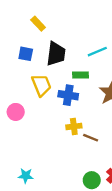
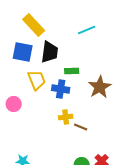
yellow rectangle: (38, 24) -> (34, 25), size x1.6
cyan line: (97, 52) -> (87, 30), moved
blue square: (26, 54) -> (23, 52), size x1.5

